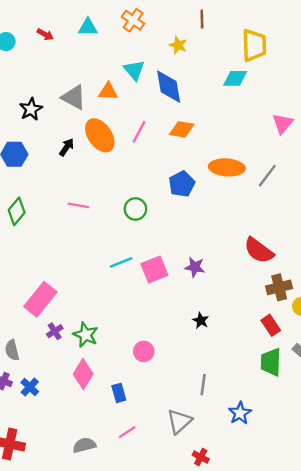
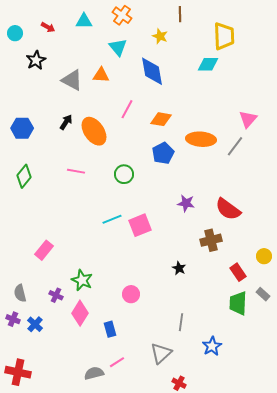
cyan triangle: (134, 70) -> (118, 47), moved
black star: (31, 109) -> (36, 60), moved
pink triangle: (283, 123) -> (248, 119), moved
orange diamond: (182, 129) -> (161, 119), moved
orange ellipse: (100, 135) -> (94, 131), moved
purple star: (195, 267) -> (186, 203), moved
brown cross: (279, 287) -> (211, 240), moved
pink rectangle: (40, 299) -> (44, 250), size x0.7
purple cross: (55, 331) -> (56, 295), moved, turned -32
gray semicircle: (84, 445) -> (94, 373), moved

